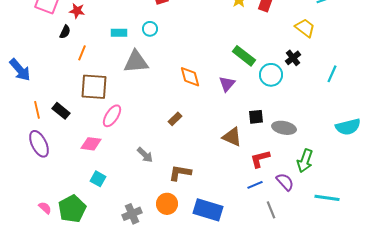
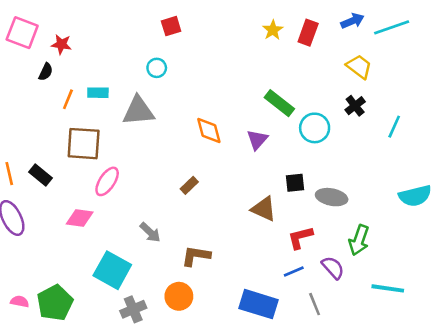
cyan rectangle: (119, 33) -> (98, 93), moved
black cross: (293, 58) -> (355, 106), moved
cyan square: (98, 179) -> (112, 270), moved, size x1.8
pink semicircle: (45, 208) -> (20, 302), turned -32
blue rectangle: (208, 210) -> (258, 304), moved

